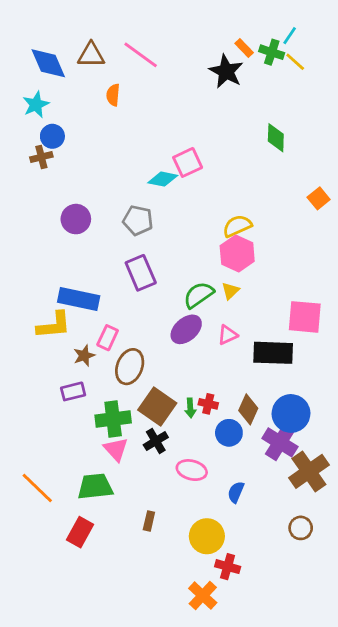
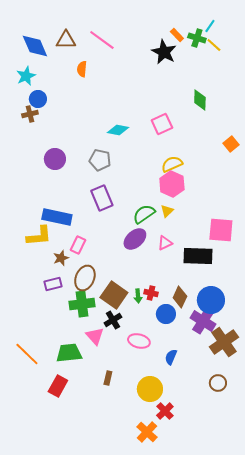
pink square: (188, 162) -> (162, 124), moved
brown ellipse: (130, 367) -> (85, 278), moved
pink triangle: (116, 449) -> (95, 336), moved
red cross: (228, 567) -> (165, 411), turned 30

